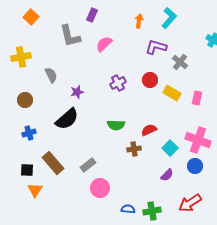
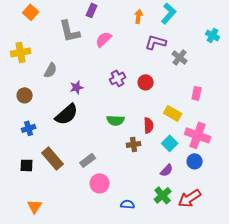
gray semicircle: (51, 75) -> (51, 70), turned 56
red circle: (150, 80) -> (146, 82), moved
yellow rectangle: (172, 93) -> (173, 113), moved
red semicircle: (149, 130) -> (149, 125), turned 112
orange triangle: (35, 190) -> (35, 206), moved
green cross: (152, 211) -> (163, 195), moved, turned -30

